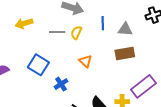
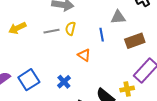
blue line: (103, 23) -> (102, 35), moved
brown rectangle: (125, 54) -> (135, 41), moved
blue square: (38, 65) -> (29, 80), moved, turned 35

